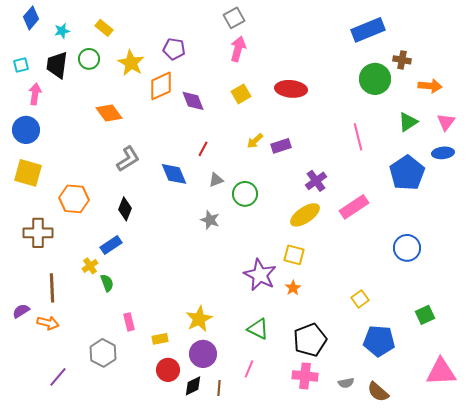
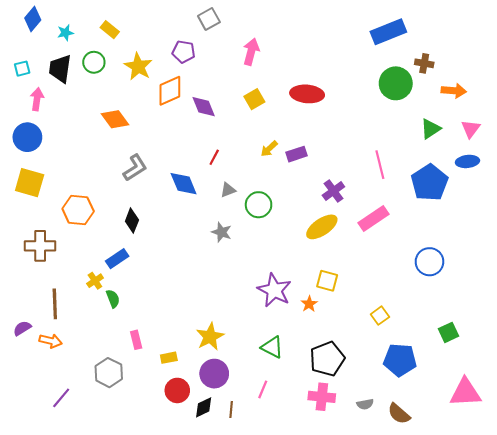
gray square: (234, 18) -> (209, 19), moved
pink line: (358, 137) -> (380, 165), moved
yellow square: (294, 255) -> (327, 281), moved

